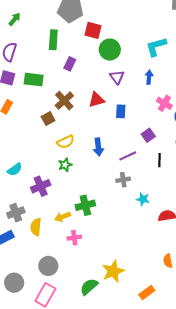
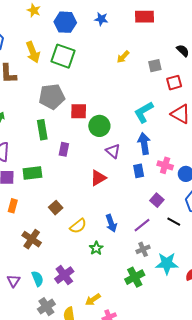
blue arrow: (149, 77) -> (144, 144), size x1.5
brown cross: (64, 101) -> (32, 239), moved
blue rectangle: (121, 111) -> (139, 171), moved
black line: (160, 160) -> (174, 222), turned -48
green star: (65, 165) -> (96, 248), moved
cyan semicircle: (15, 169) -> (38, 279), moved, turned -63
cyan star: (143, 199) -> (167, 263), size x1.6
green cross: (85, 205) -> (135, 277), moved

